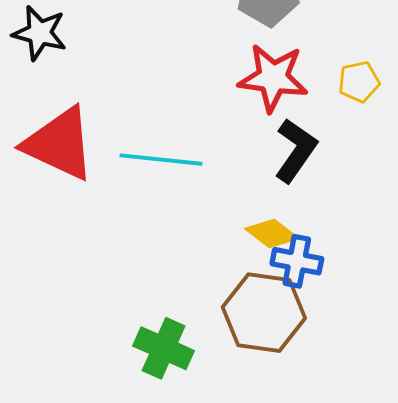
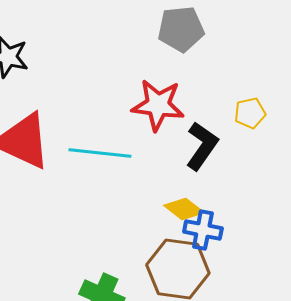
red star: (273, 78) -> (158, 105), moved
yellow pentagon: (359, 82) -> (250, 113), moved

